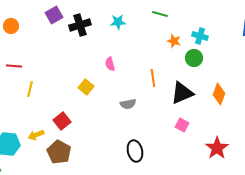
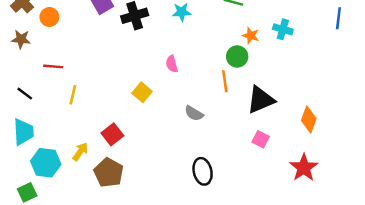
green circle: (194, 58) -> (237, 57), moved
orange diamond: (219, 94) -> (309, 119), moved
gray semicircle: (128, 104) -> (194, 113), turned 42
yellow arrow: (36, 135) -> (80, 152), turned 147

